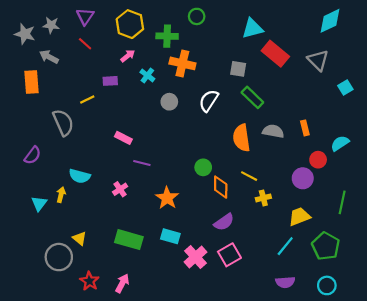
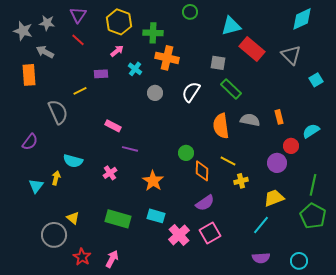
green circle: (197, 16) -> (190, 12), moved
green pentagon: (326, 246) -> (313, 216), moved

